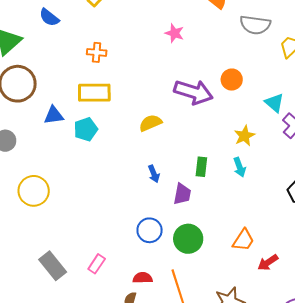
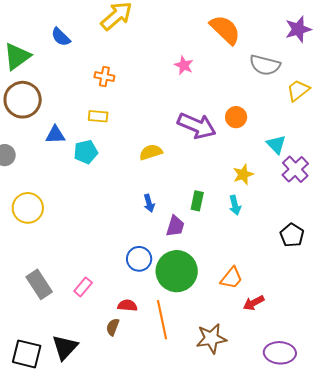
yellow rectangle: (94, 93) -> (98, 116), size x0.6
green circle: (188, 239) -> (177, 271), size x1.4

